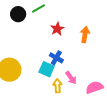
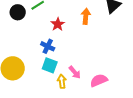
orange arrow: (85, 35) -> (86, 16), moved
blue cross: (56, 58) -> (48, 46), moved

